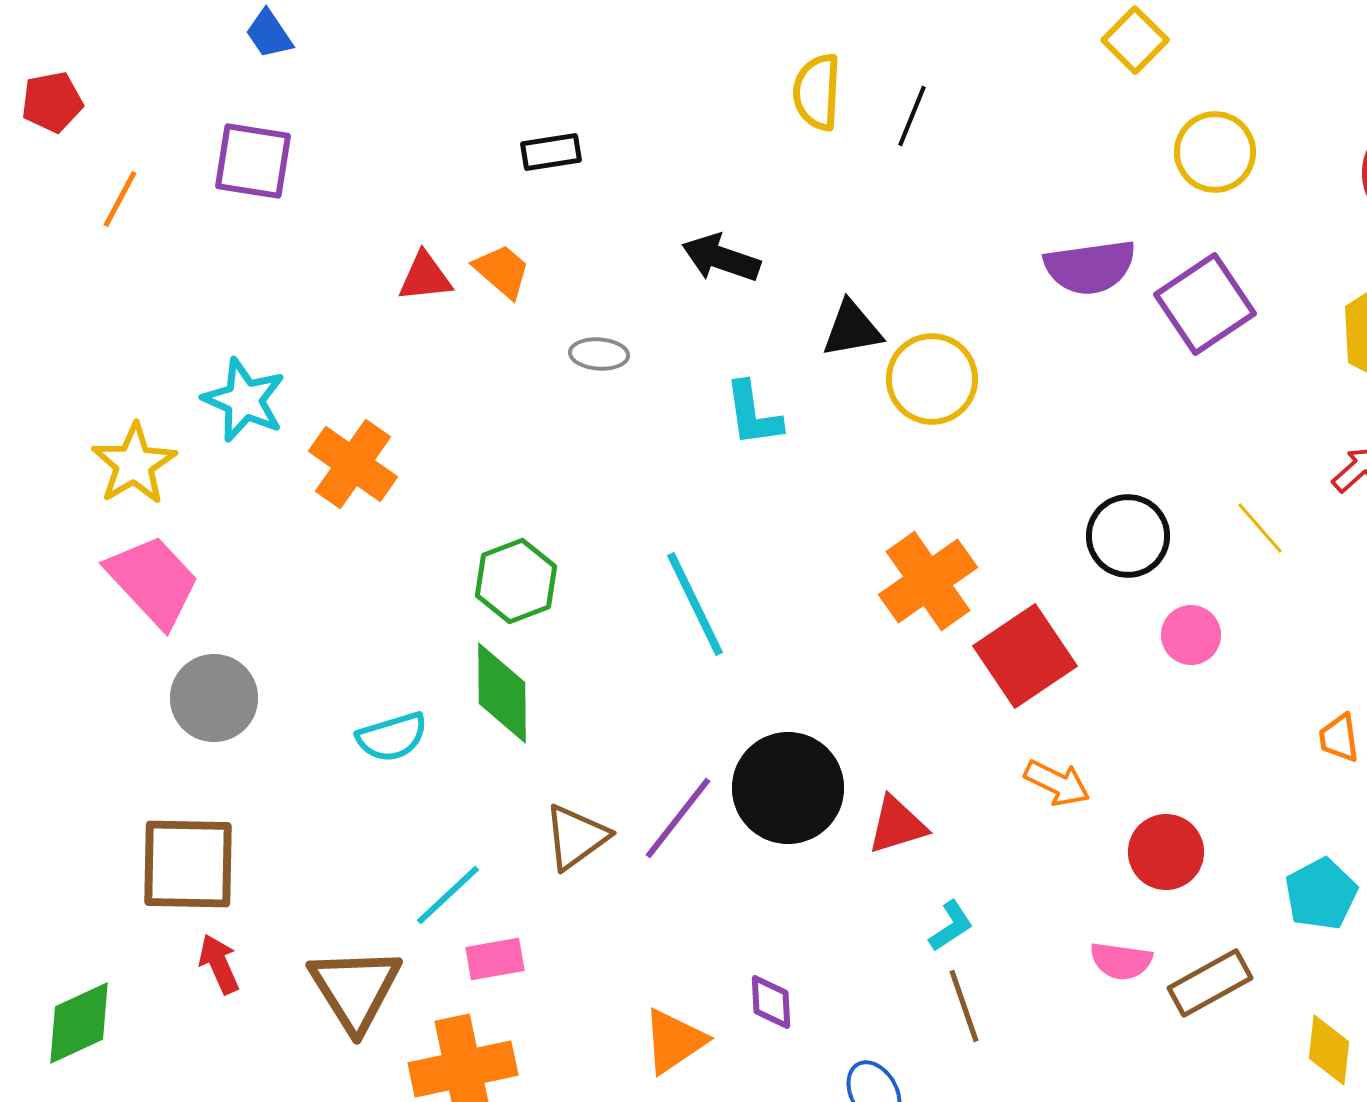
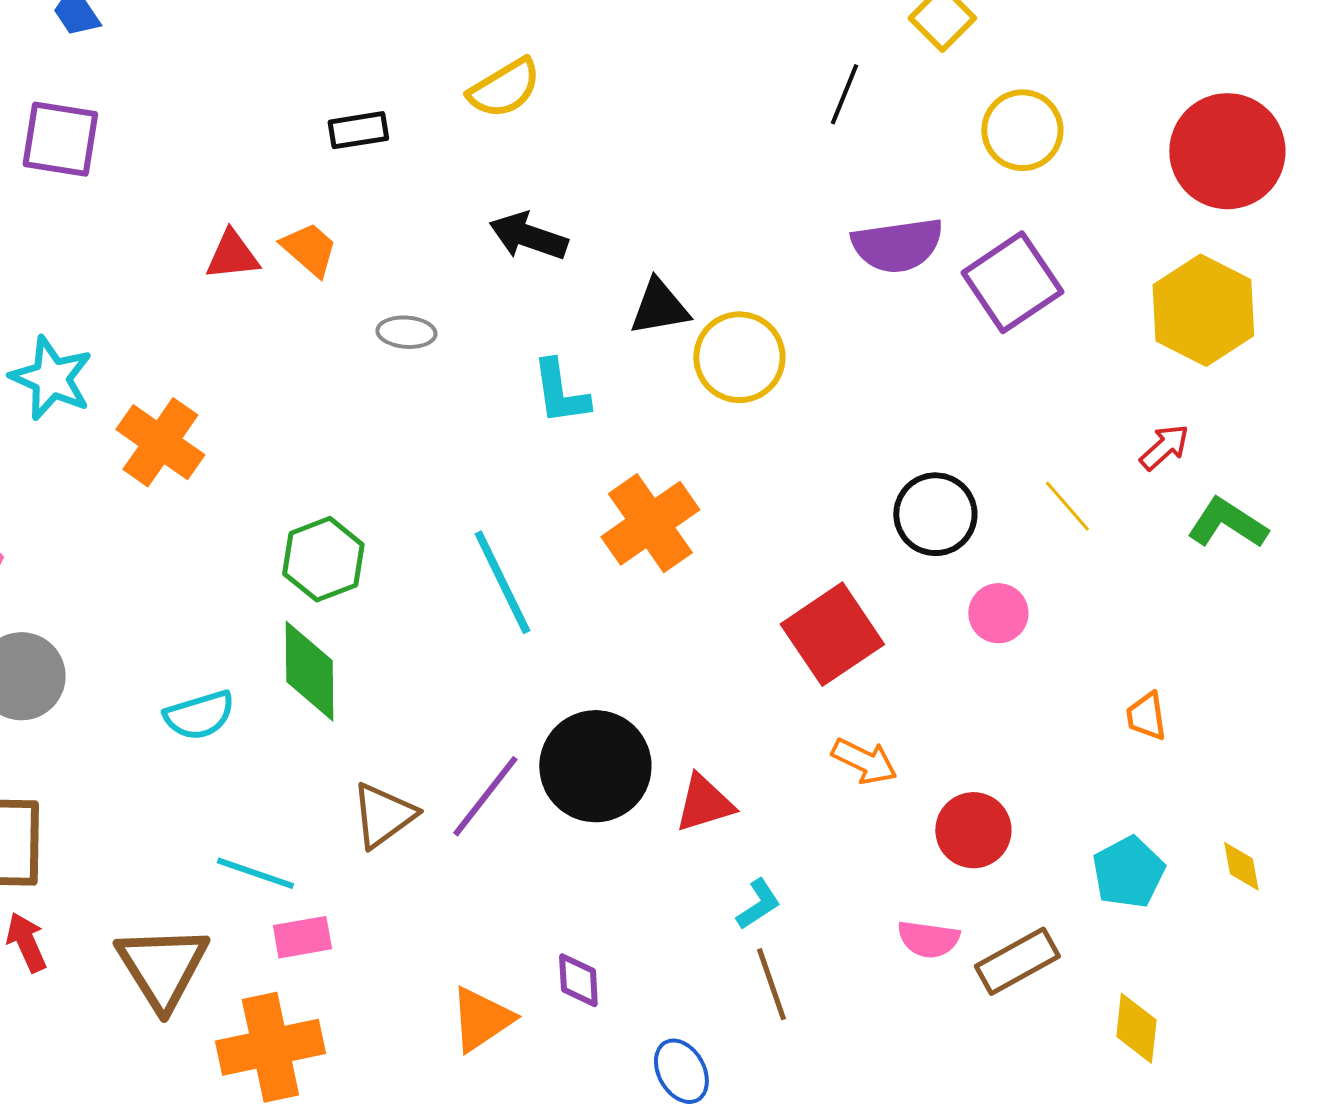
yellow semicircle: (817, 92) -> (504, 88), moved, turned -124
black line: (912, 116) -> (844, 94), moved
orange cross: (928, 581) -> (650, 523), moved
cyan line: (448, 895) -> (255, 873), turned 62

